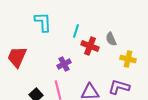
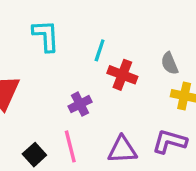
gray semicircle: (111, 39) -> (170, 63), moved

